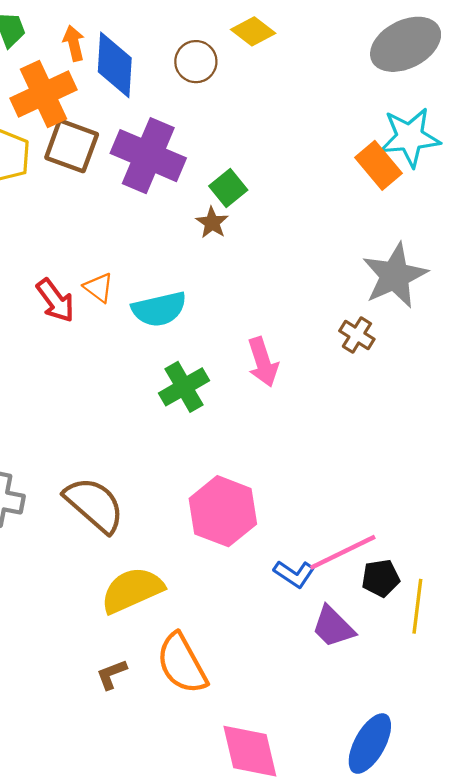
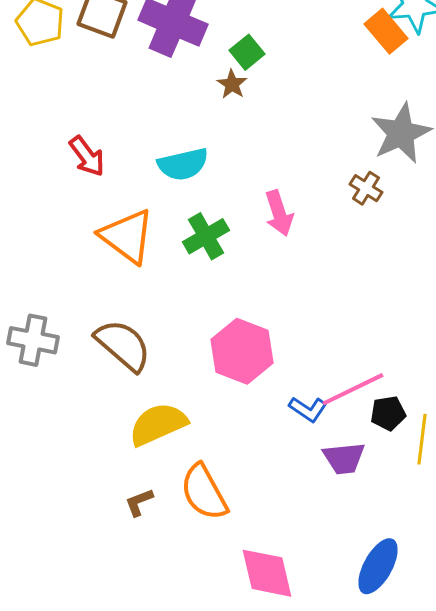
orange triangle: (99, 287) -> (127, 236), moved, size x2.0
purple trapezoid: (333, 627) -> (344, 458), turned -51

